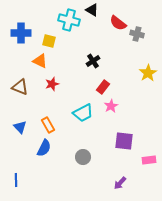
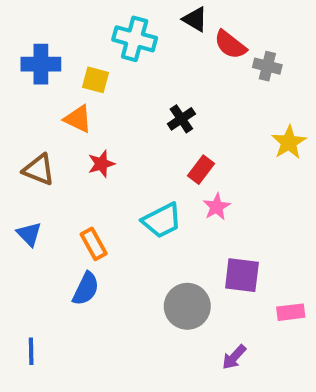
black triangle: (92, 10) -> (195, 19), moved
blue triangle: (20, 127) -> (29, 234), moved
gray circle: (83, 157) -> (187, 306), moved, size x1.5

